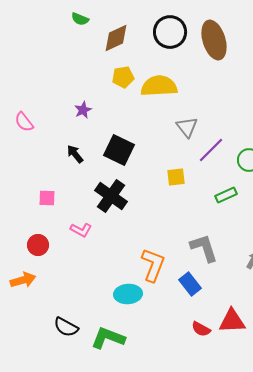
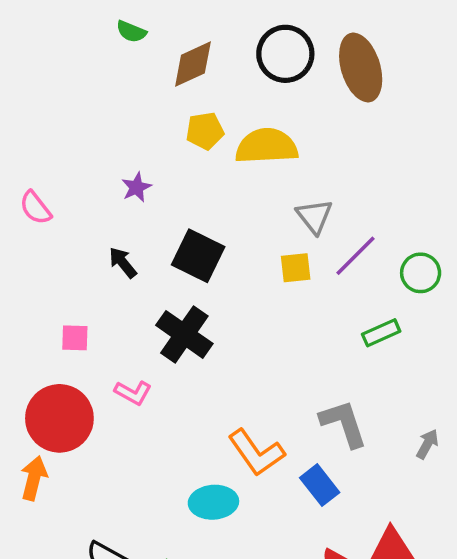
yellow square: (176, 177) -> (296, 268), moved
red circle: (38, 245) -> (59, 418), size x1.8
orange L-shape: (153, 265) -> (256, 453), turned 124
orange arrow: (23, 280) -> (34, 478), turned -60

